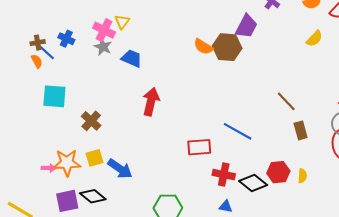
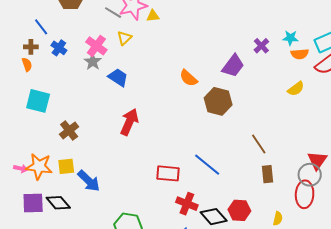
yellow triangle: (122, 22) -> (124, 38), moved
brown hexagon: (227, 47) -> (218, 101), moved
blue line: (46, 52) -> (41, 27), moved
yellow semicircle: (302, 176) -> (278, 219), moved

